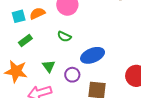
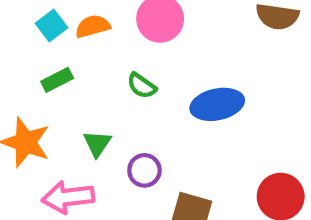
cyan square: (19, 16) -> (52, 26), turned -32
blue ellipse: (93, 55) -> (217, 104), moved

